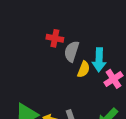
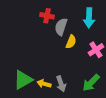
cyan arrow: (99, 60) -> (89, 18), moved

